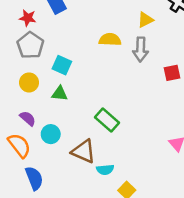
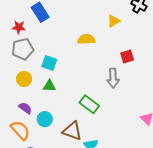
gray pentagon: (30, 45) -> (23, 49), turned 30
gray arrow: (141, 49) -> (113, 78), moved
red square: (172, 73) -> (127, 57), moved

